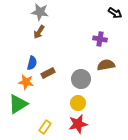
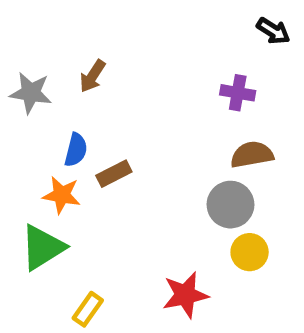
gray star: (40, 12) -> (31, 93), moved
gray circle: (81, 79) -> (230, 205), moved
yellow circle: (78, 103) -> (250, 252), moved
yellow rectangle: (45, 127) -> (88, 309), moved

